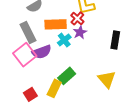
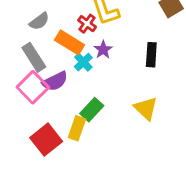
red cross: (77, 18) -> (87, 24), moved
orange rectangle: (56, 24) -> (70, 42), turned 40
red square: (30, 94) -> (46, 140), size x1.6

